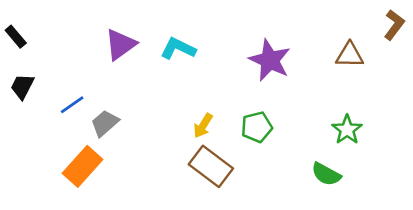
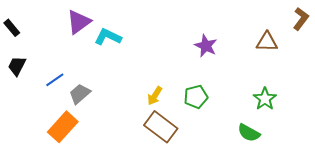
purple triangle: (120, 45) -> (79, 22), moved
cyan L-shape: (178, 48) -> (108, 37), moved
purple star: (270, 60) -> (206, 46), size x0.7

